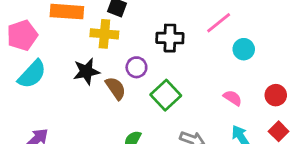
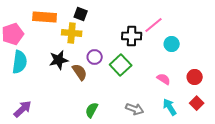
black cross: (170, 38) -> (132, 36), moved
cyan semicircle: (32, 74) -> (20, 62), turned -35
green square: (166, 95) -> (121, 65), moved

